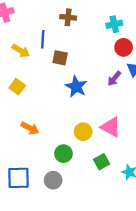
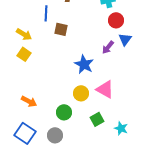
yellow arrow: (21, 51) -> (24, 34), moved
blue star: (76, 87) -> (84, 64), moved
orange arrow: (30, 128) -> (29, 101), moved
blue square: (18, 178) -> (25, 133), turned 35

